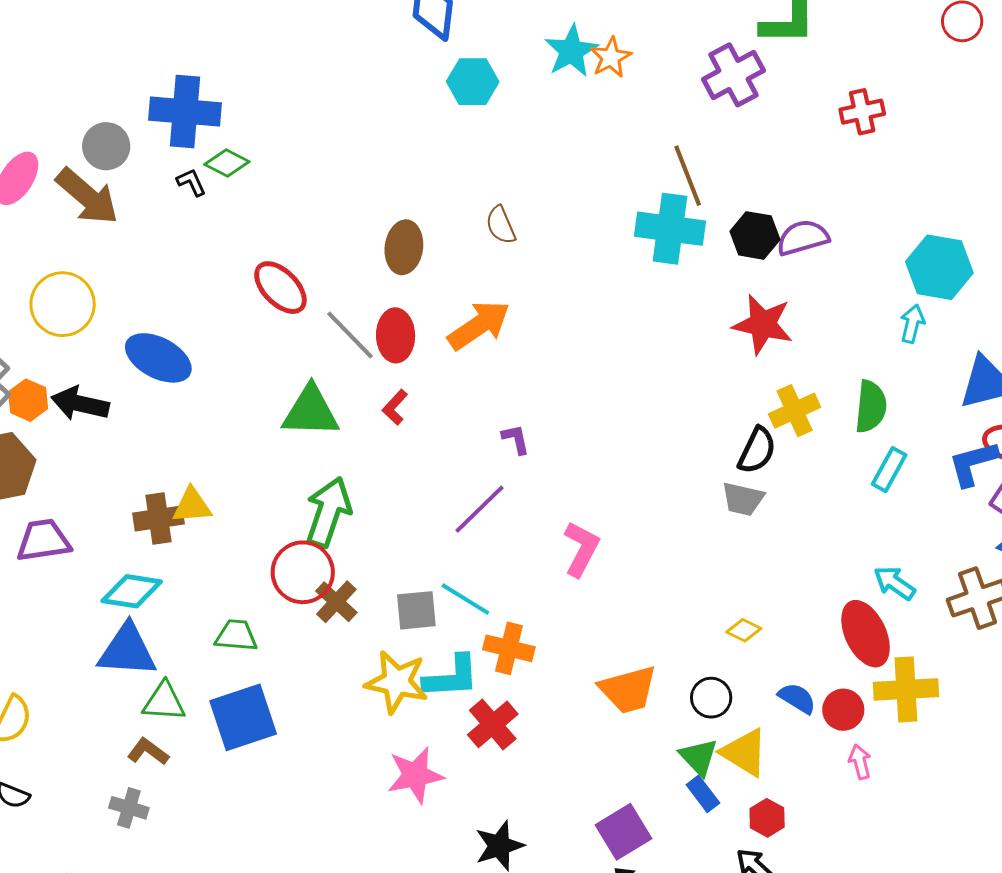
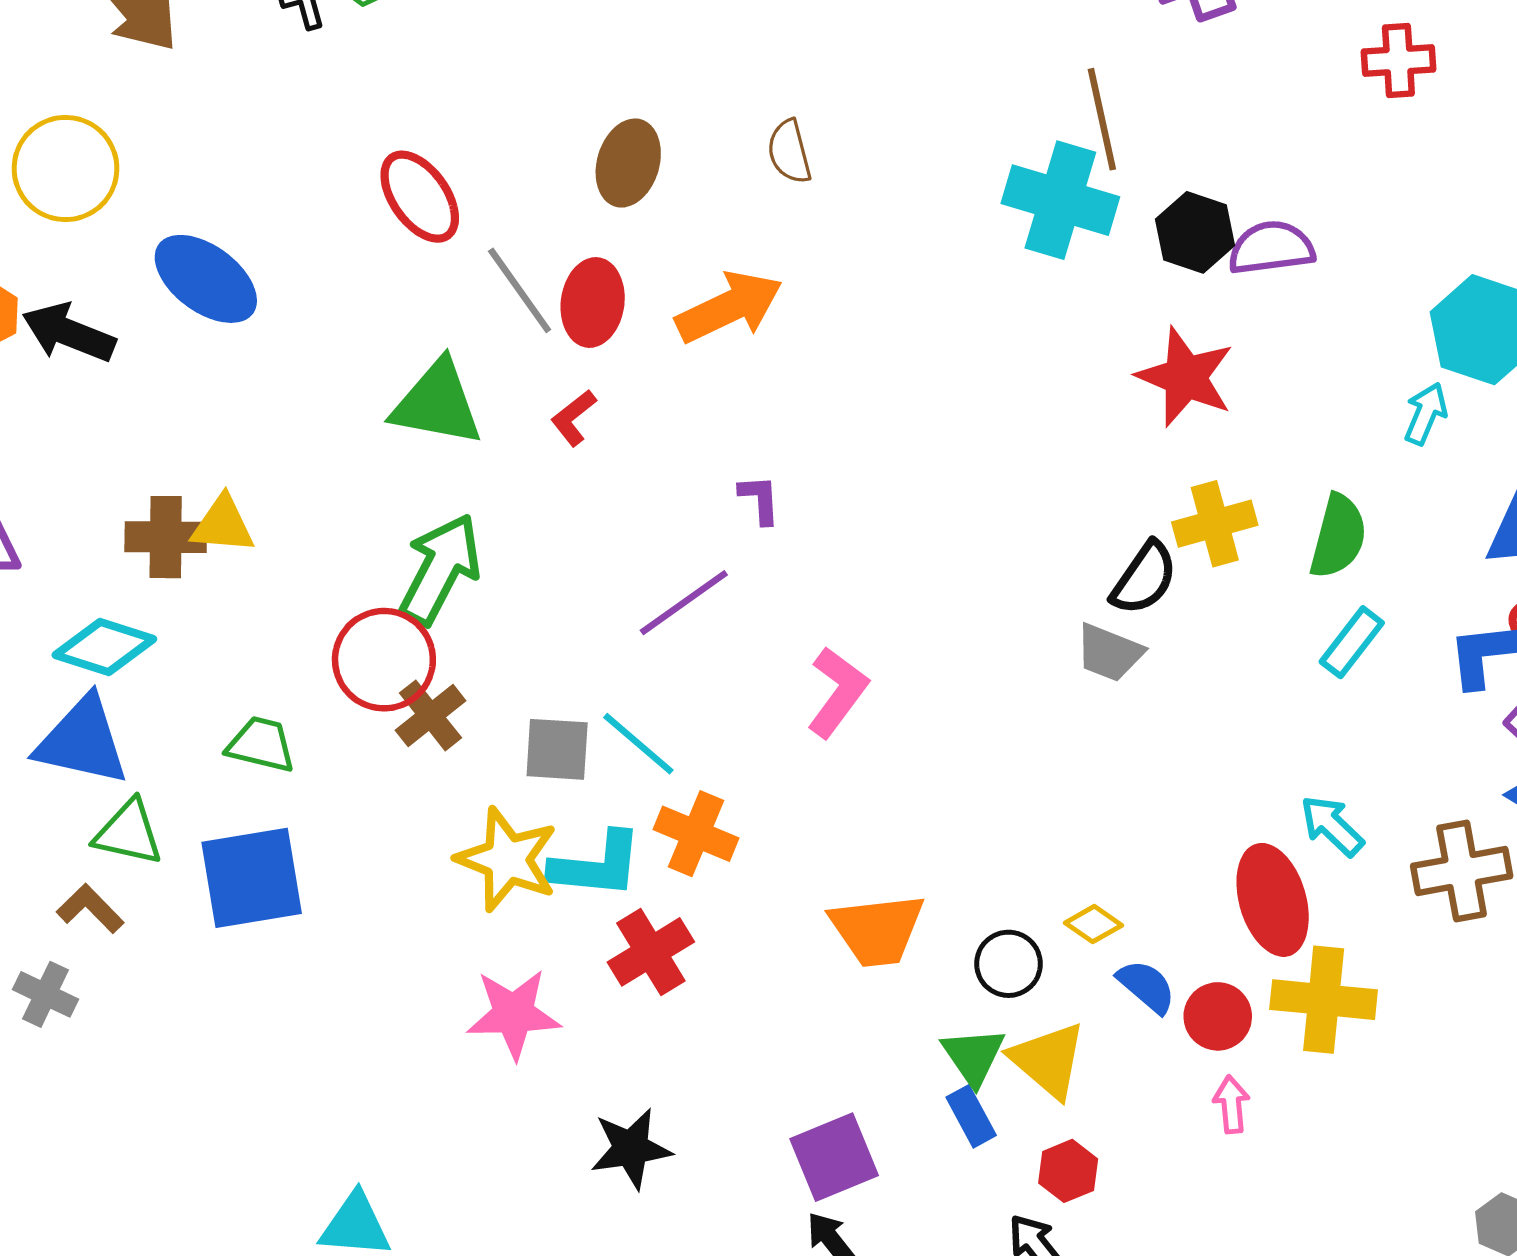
yellow diamond: (744, 630) -> (1093, 924), moved

